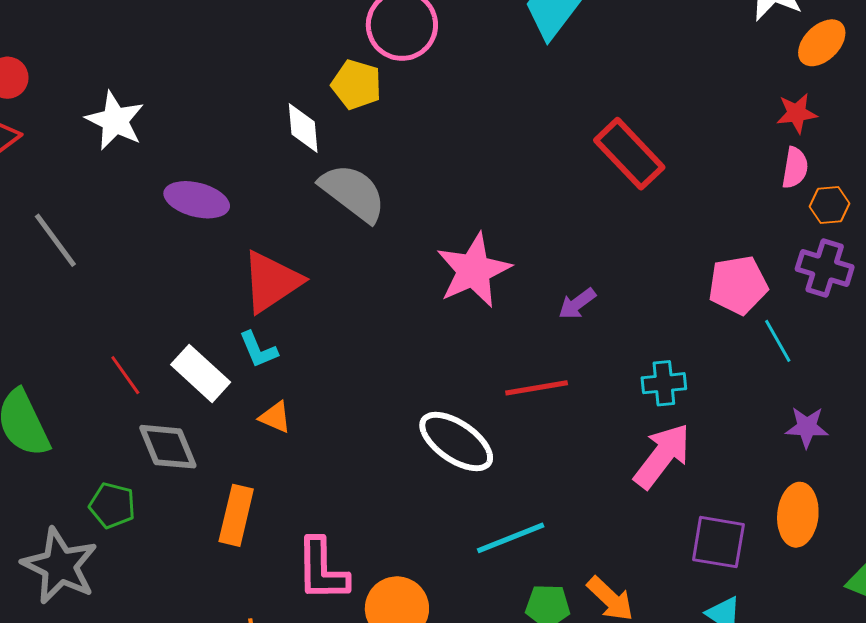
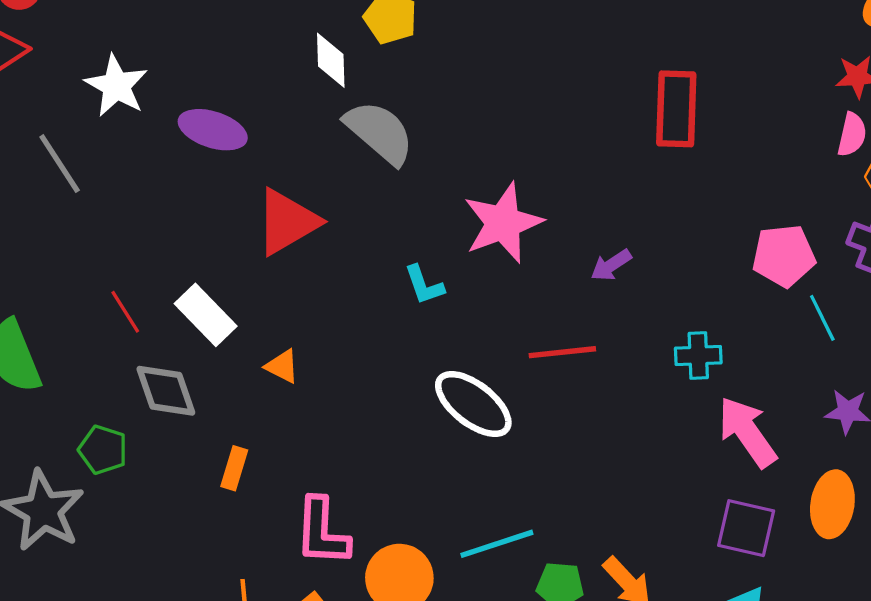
white star: (115, 121) -> (116, 86), moved
red rectangle: (629, 154) -> (676, 109), turned 42
cyan L-shape: (258, 350) -> (424, 285), moved
pink arrow: (662, 456) -> (747, 432), moved, turned -76
orange rectangle: (236, 515) -> (234, 468), size x0.7
cyan line: (511, 538) -> (497, 544), moved

